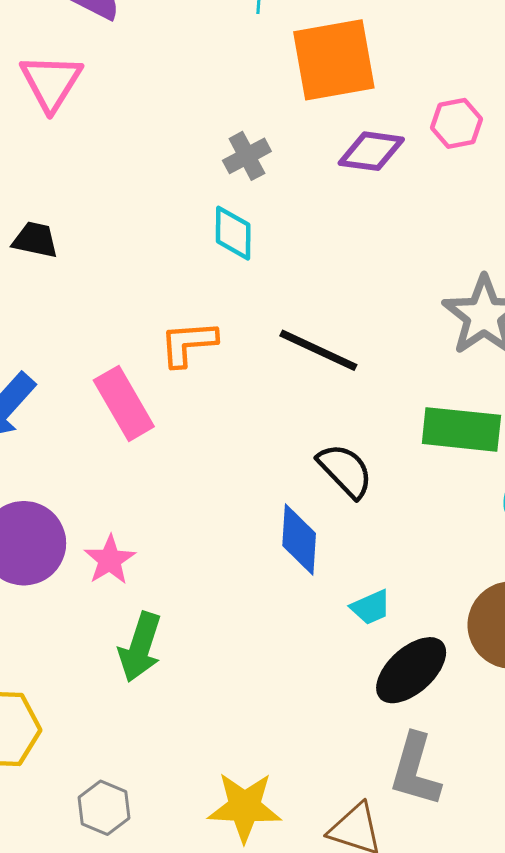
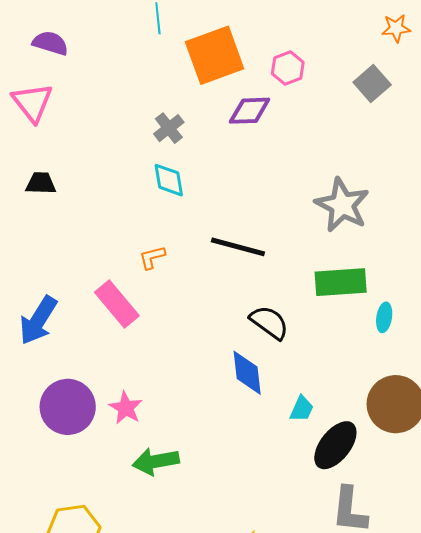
pink hexagon: (457, 123) -> (288, 68), moved
black trapezoid: (35, 240) -> (41, 183), moved
orange L-shape: (188, 343) -> (152, 257), size x0.7
cyan trapezoid: (371, 607) -> (302, 409), turned -32
green arrow: (140, 647) -> (156, 461), turned 72

